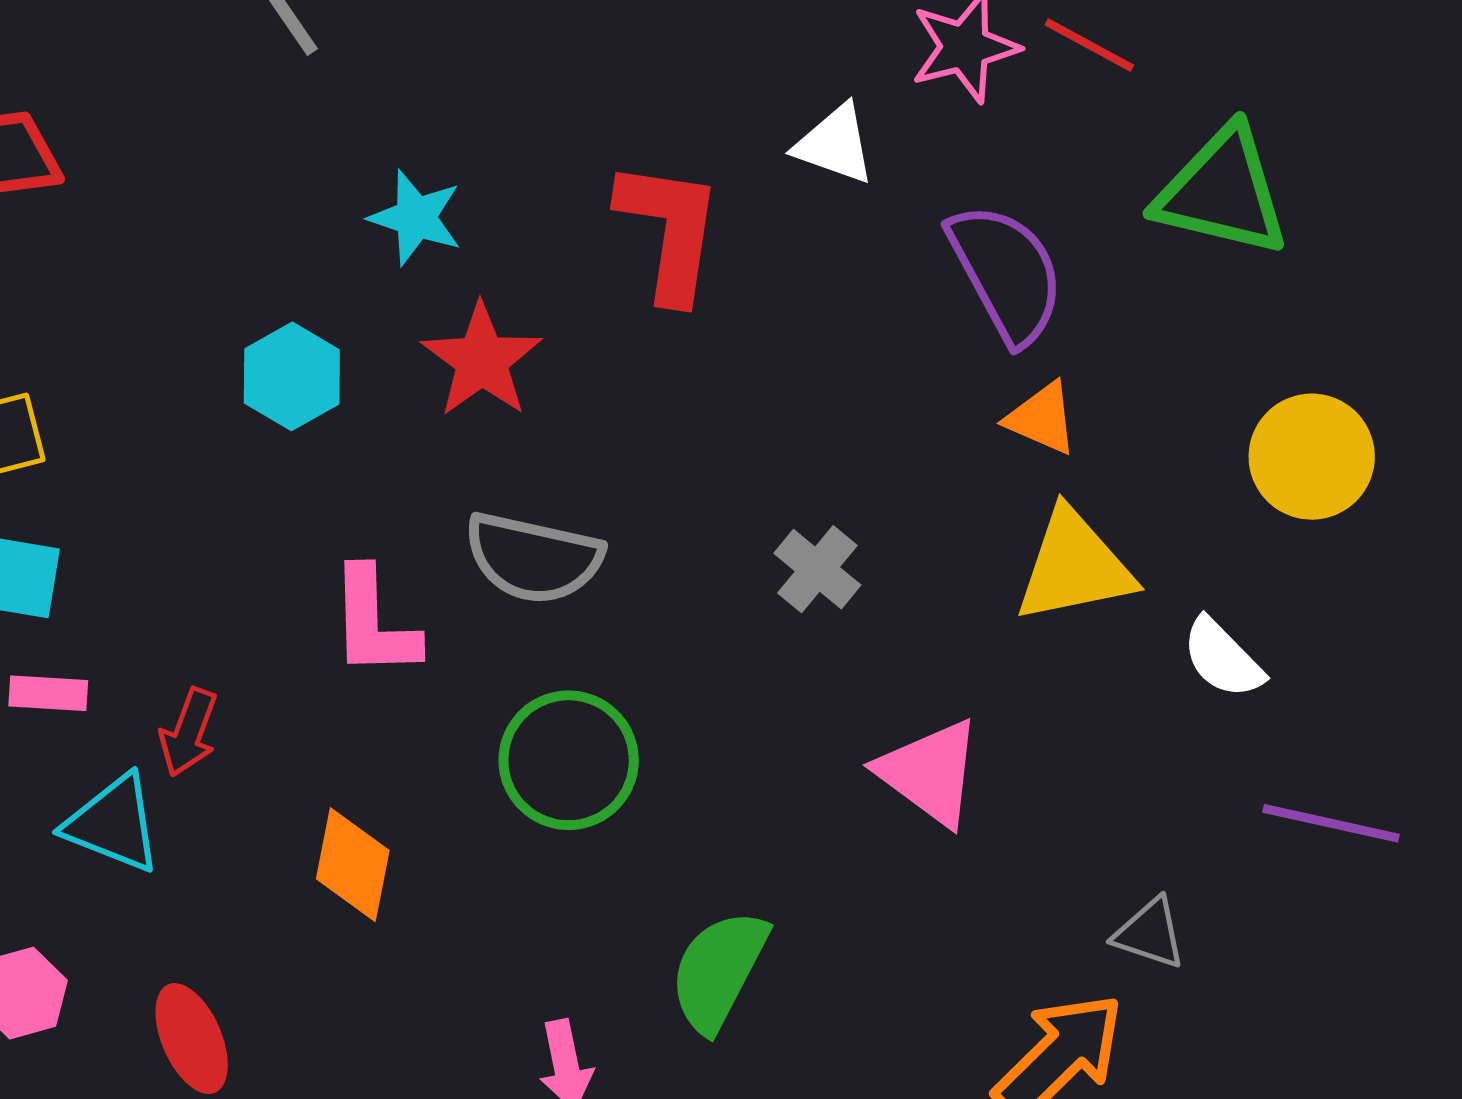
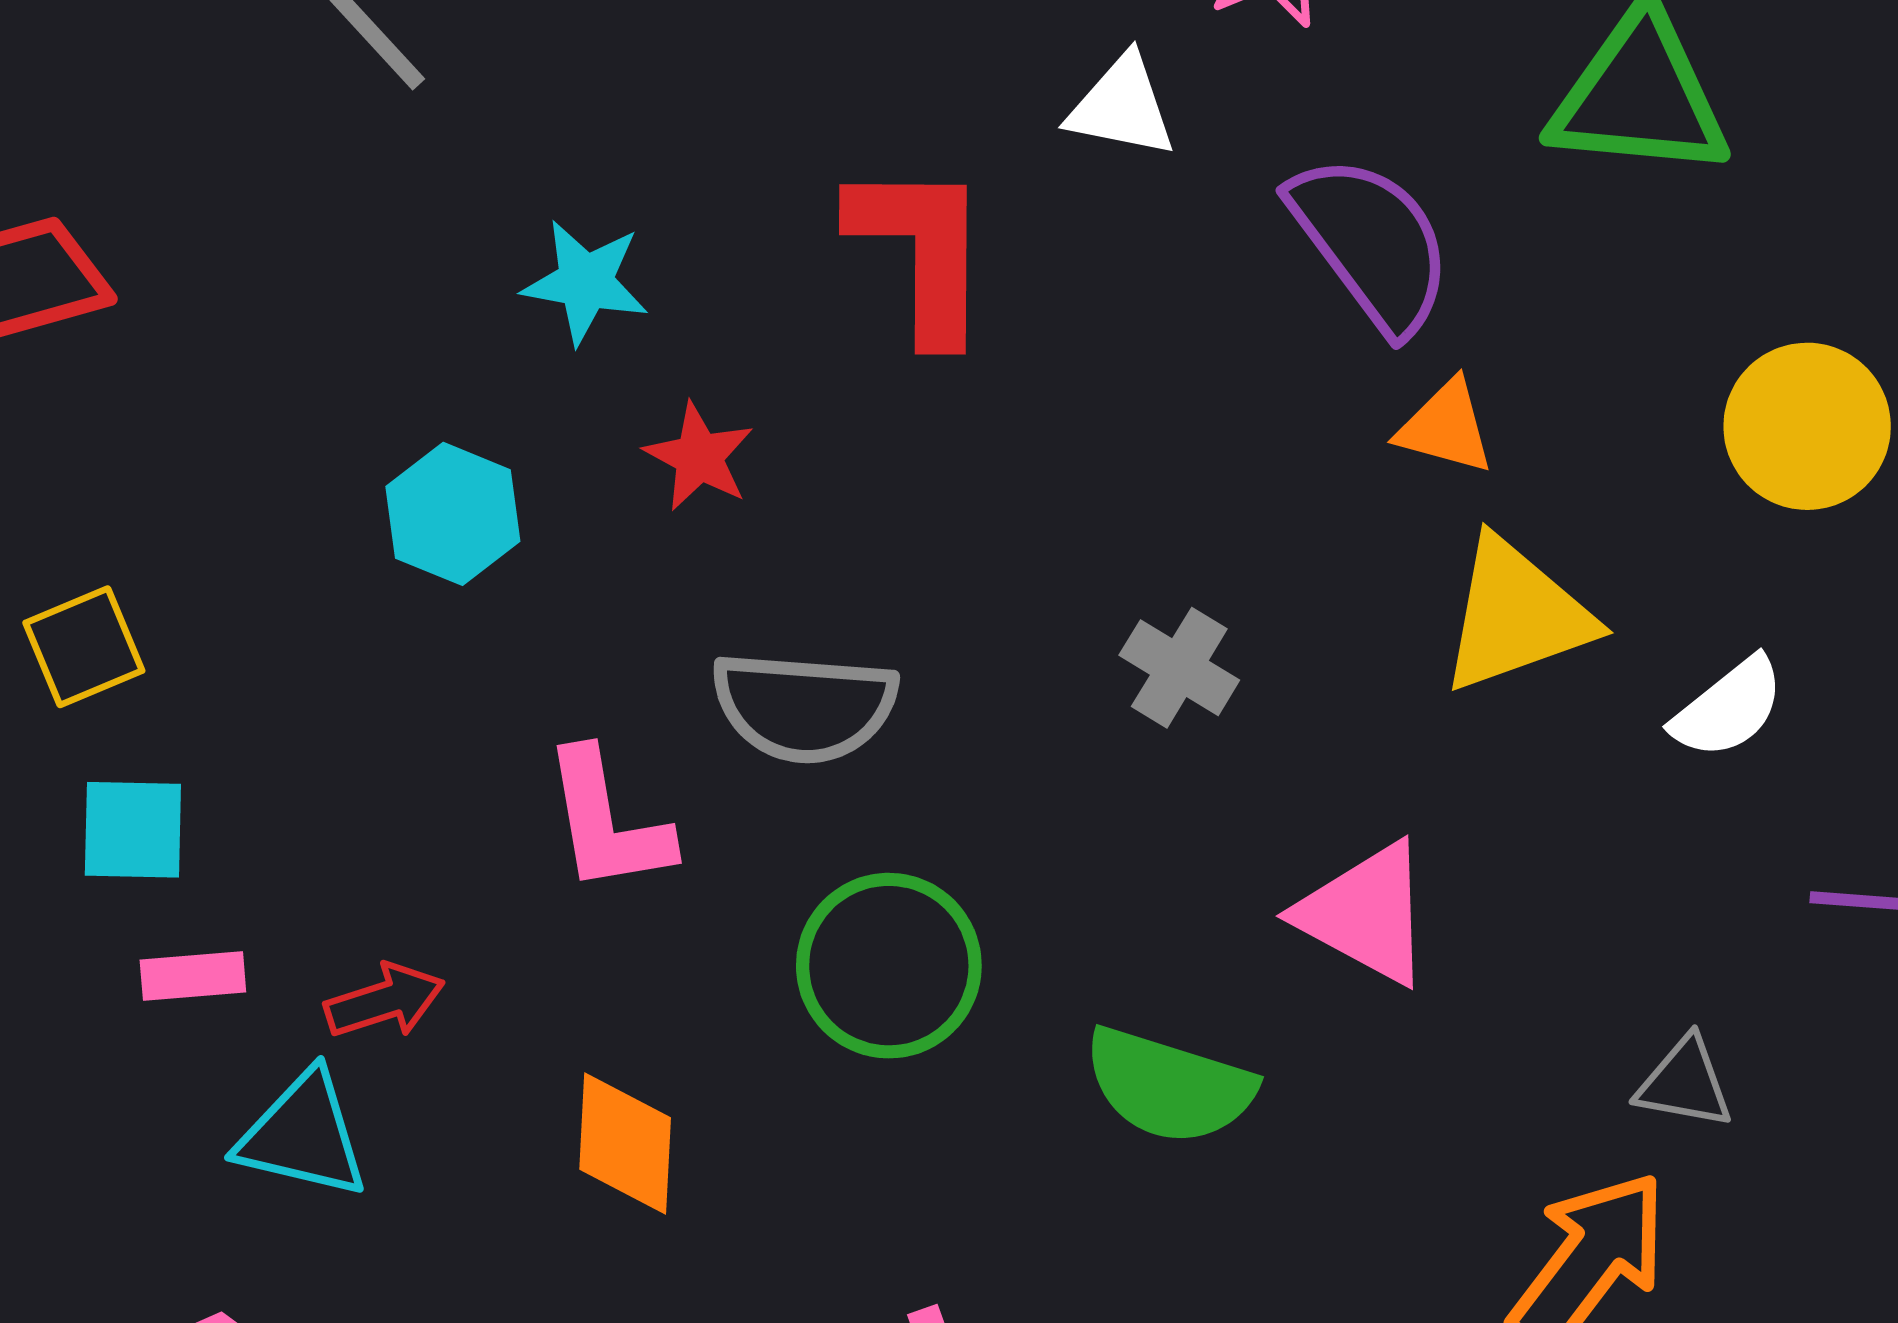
red star: (482, 360) -> (699, 457), size x0.7
white semicircle: (1223, 658) -> (1728, 708), turned -76
red arrow: (189, 732) -> (385, 1001), turned -120
green semicircle: (719, 971) -> (1169, 1086), moved, turned -92

